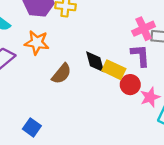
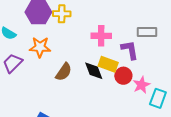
pink cross: (144, 29) -> (101, 36), moved, turned 30
black diamond: (95, 62) -> (94, 71), moved

